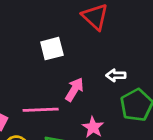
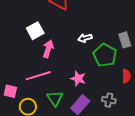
pink arrow: (74, 89) -> (48, 49), moved

